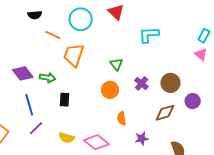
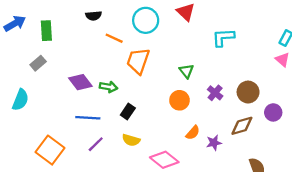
black rectangle: (65, 100) -> (128, 112), turned 32
blue line: (29, 105) -> (88, 118), turned -70
orange semicircle: (122, 118) -> (193, 133), turned -128
yellow semicircle: (67, 138) -> (131, 140), moved
purple star: (142, 139) -> (214, 143), moved

